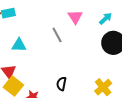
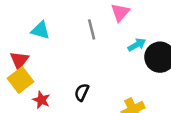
cyan arrow: (106, 19) -> (137, 45), moved

